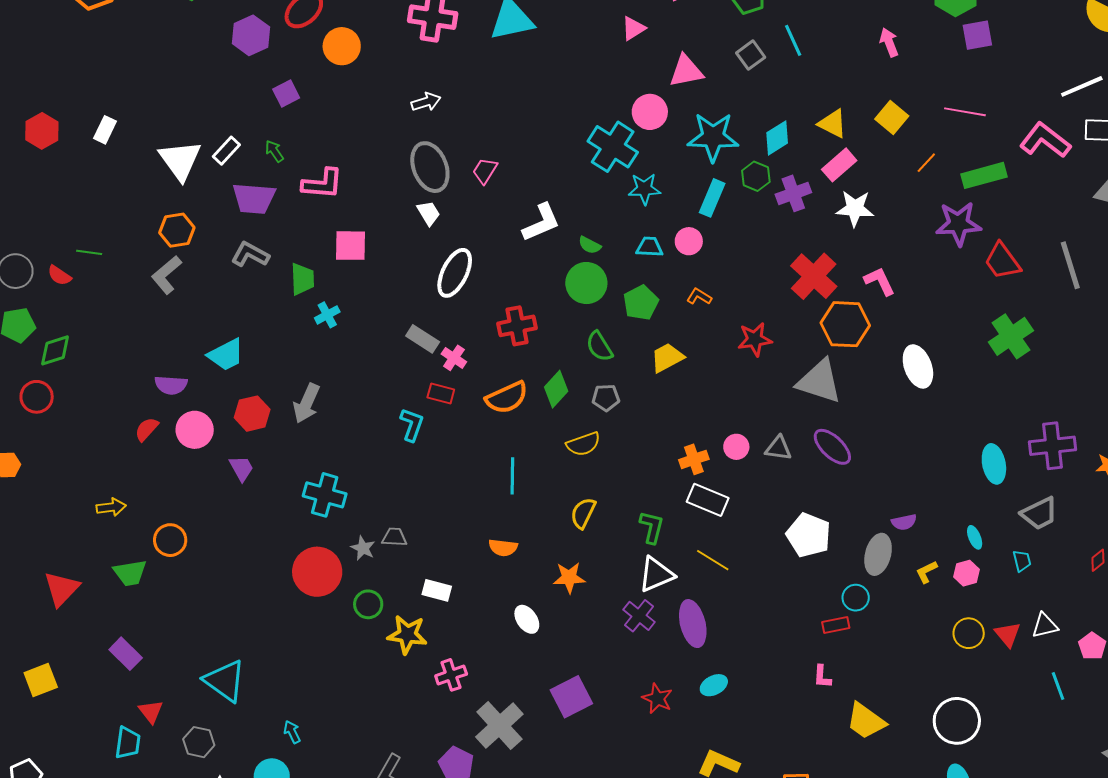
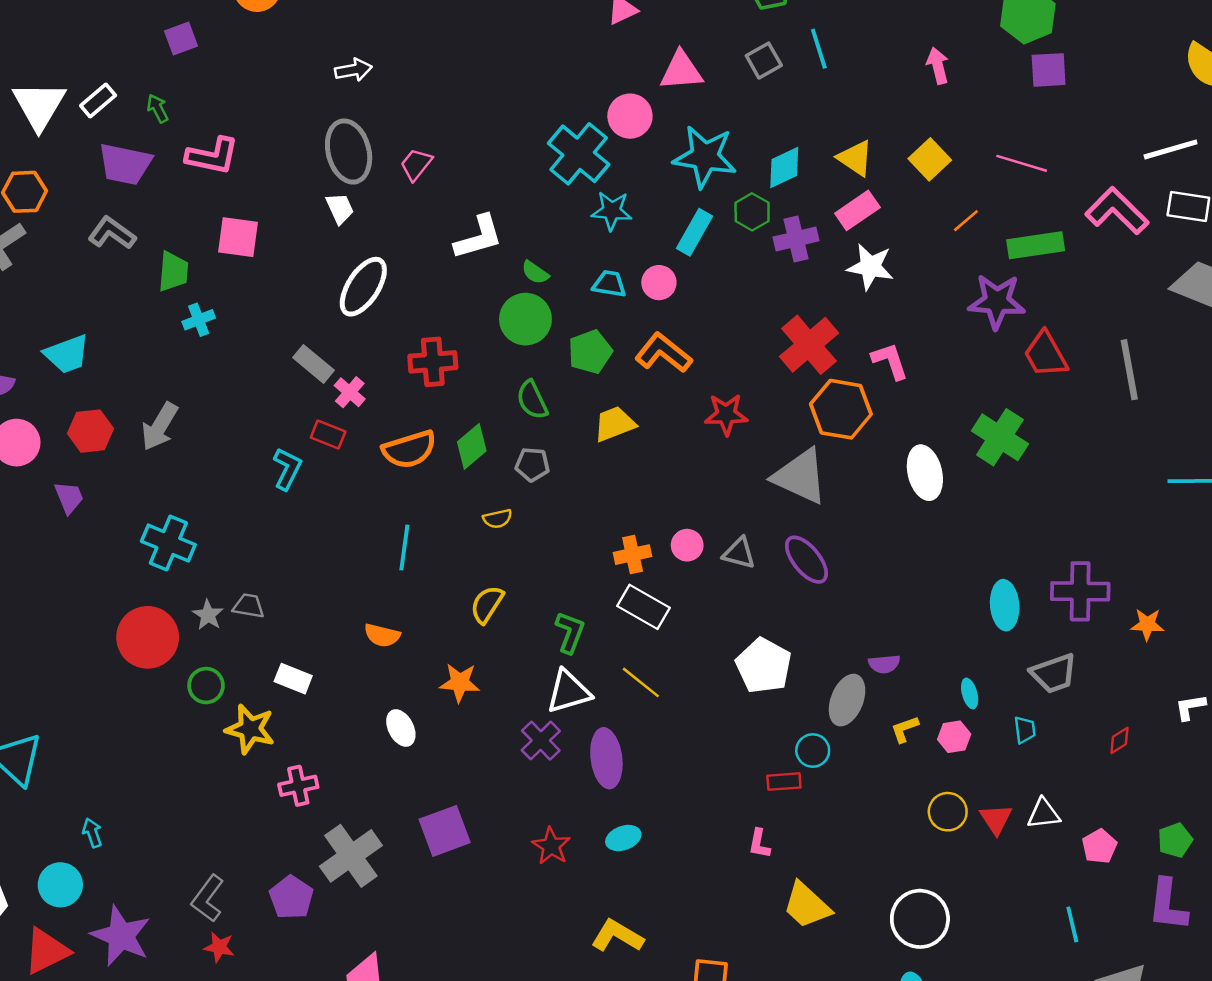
orange L-shape: (699, 297) -> (663, 353), size x1.8
green cross: (1011, 336) -> (1000, 437), moved, turned -30
yellow semicircle: (583, 444) -> (497, 519), size x0.7
cyan line: (1058, 686) -> (1072, 924), moved

